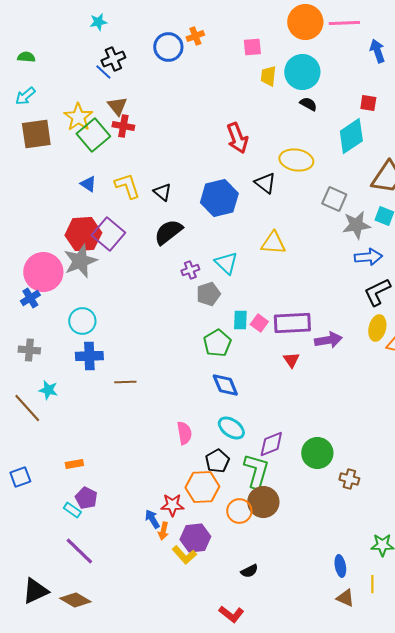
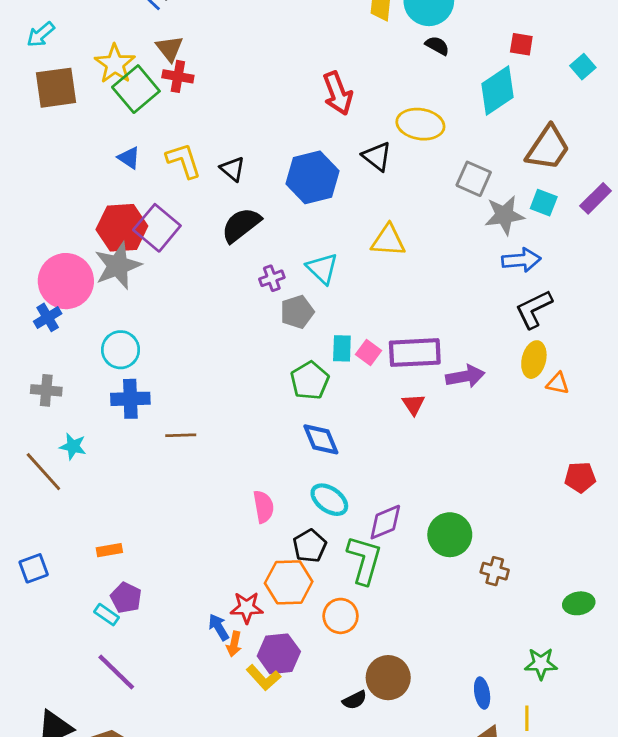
brown circle: (263, 502) -> (388, 678), moved

